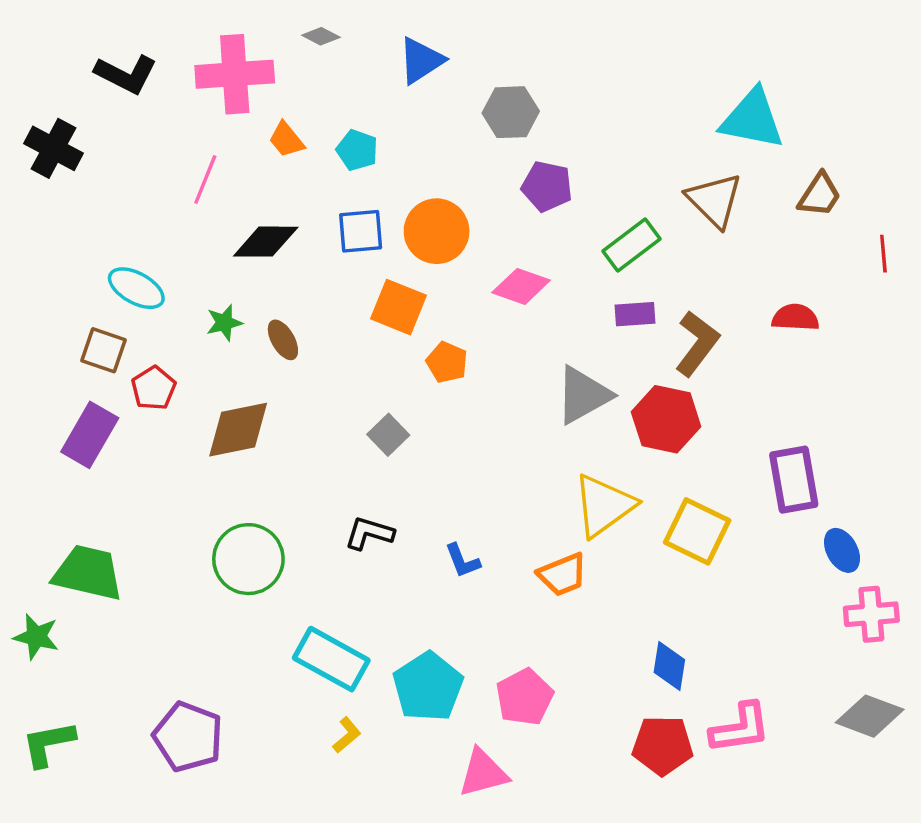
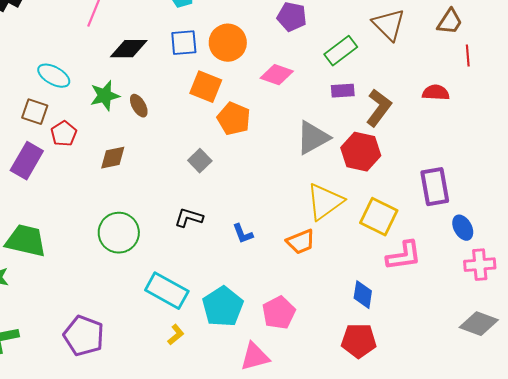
red line: (883, 254) -> (468, 56), moved
green star: (224, 323) -> (105, 96), size x1.4
orange pentagon: (447, 362) -> (234, 119), size x1.4
brown diamond: (238, 430) -> (113, 158), size x0.7
pink L-shape: (740, 728) -> (404, 256), moved

